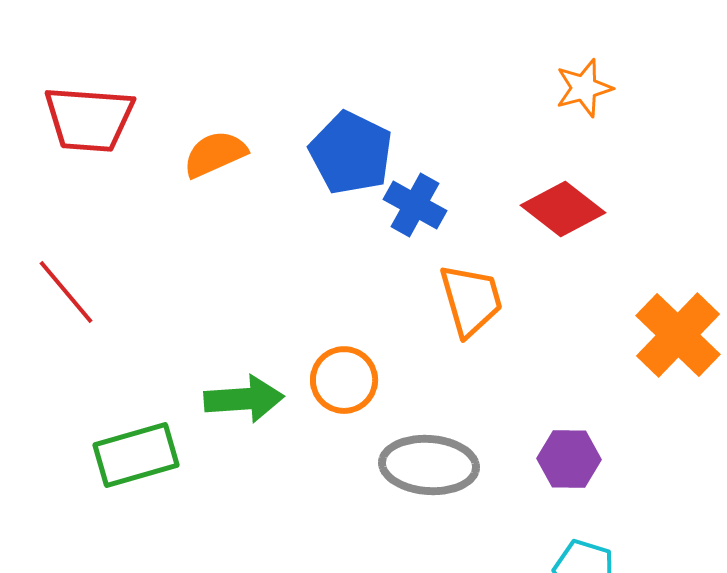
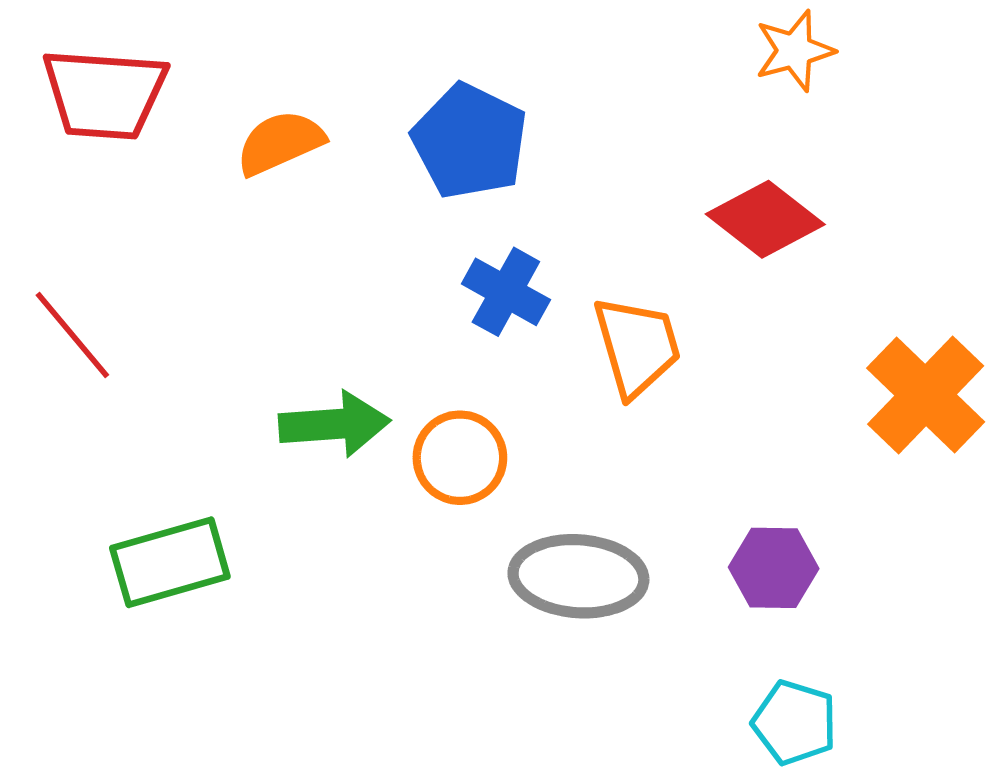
blue cross: (415, 205) -> (506, 292), moved
green arrow: (244, 399) -> (334, 424), moved

